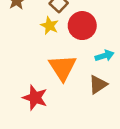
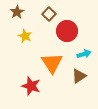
yellow star: (49, 26) -> (25, 36), moved

